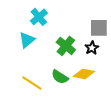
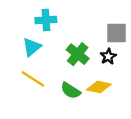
cyan cross: (39, 17) -> (46, 20), turned 36
yellow line: (32, 83) -> (33, 79), moved

